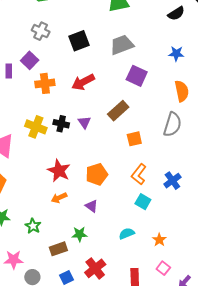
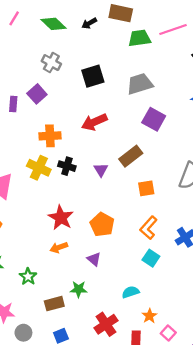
orange cross: (45, 83) -> (50, 136), moved
purple triangle: (84, 122) -> (101, 170), moved
orange pentagon: (97, 174) -> (102, 225), turned -30
orange star: (159, 240) -> (149, 316), moved
red cross: (95, 268) -> (106, 324), moved

